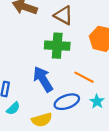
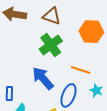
green cross: (57, 46) -> (51, 45), turned -30
blue ellipse: (67, 102) -> (69, 95), turned -40

